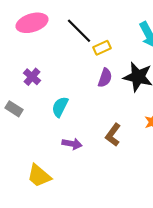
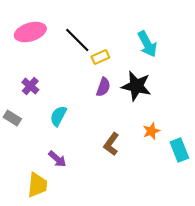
purple arrow: (72, 144) -> (57, 159), moved, turned 30
yellow trapezoid: (39, 176) -> (37, 185), turned -124

